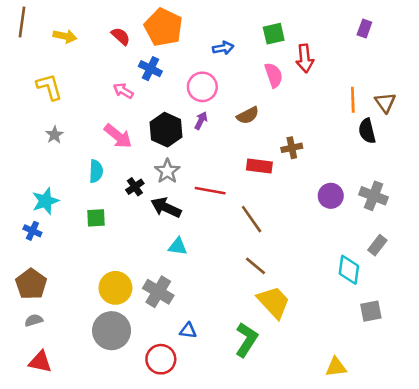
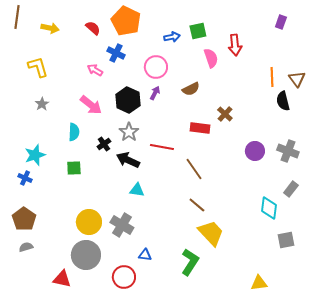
green square: (274, 34) -> (198, 31), moved
brown cross: (292, 148) -> (225, 114), turned -35
red triangle: (40, 362) -> (62, 279), moved

